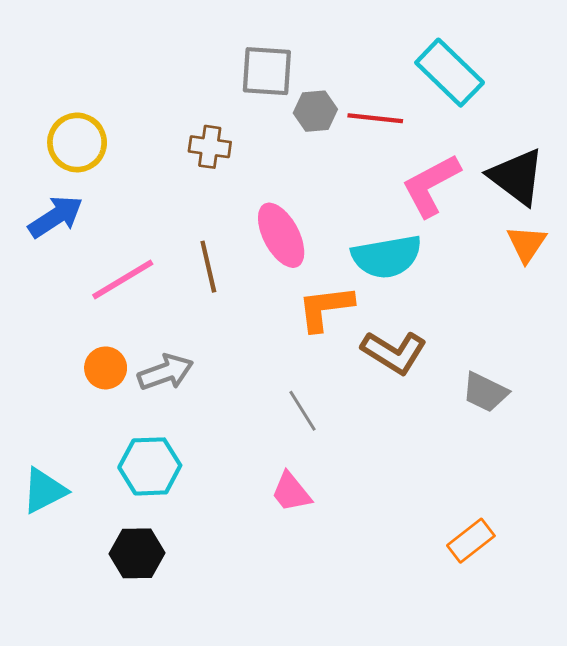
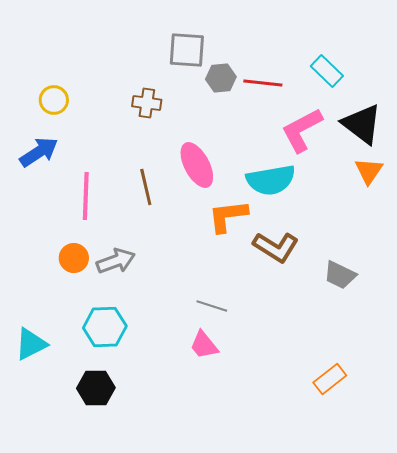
cyan rectangle: (450, 73) -> (327, 71), moved, size x0.7
yellow circle: (77, 142) -> (54, 100), size x0.7
pink line: (123, 279) -> (86, 196), turned -57
gray line: (303, 411) -> (212, 306), moved, turned -40

